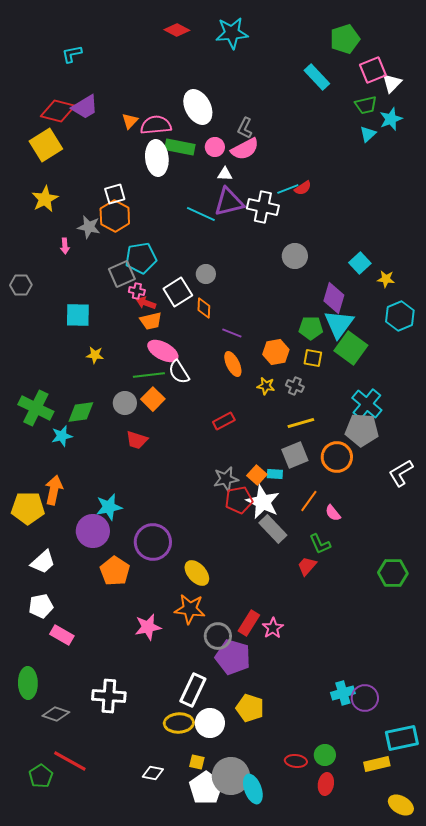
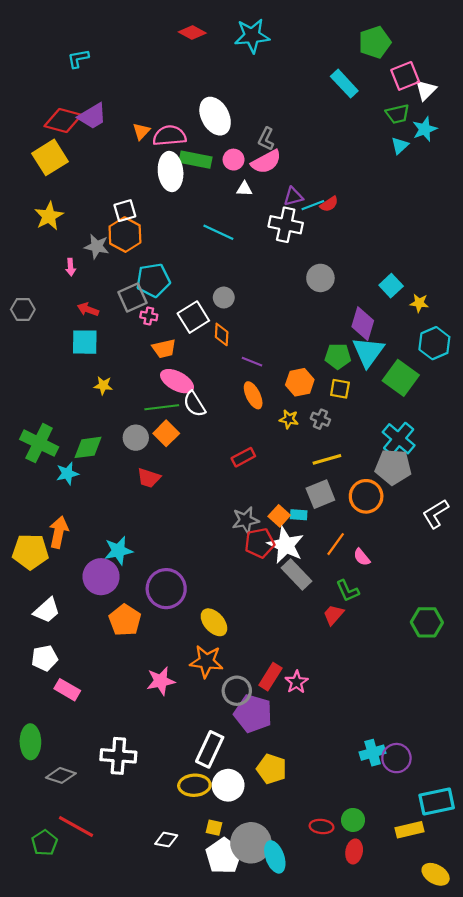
purple triangle: (229, 202) -> (293, 197), moved, size x0.6
red arrow: (146, 303) -> (88, 309), moved
green square: (351, 348) -> (401, 378), moved

